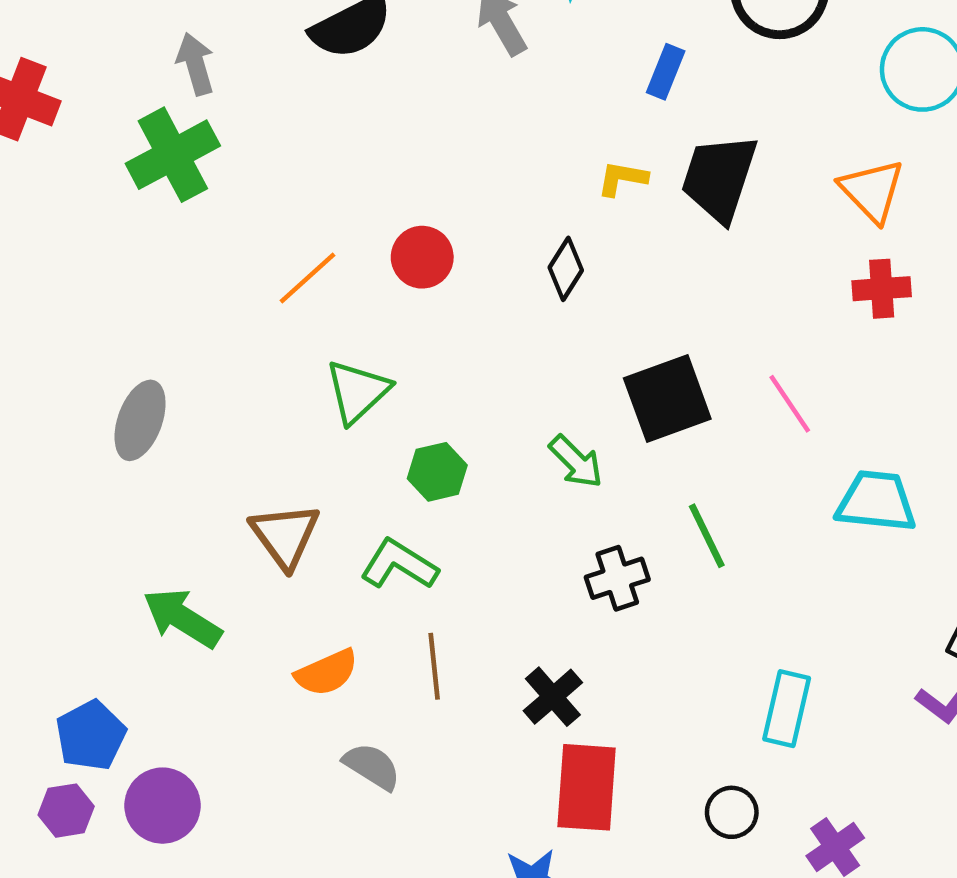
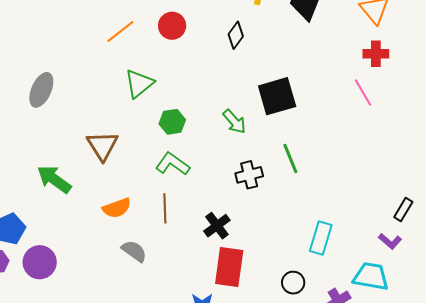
pink line: (790, 404) -> (363, 93), moved
cyan trapezoid: (876, 501) -> (371, 276), moved
green L-shape: (399, 564) -> (173, 164), moved

